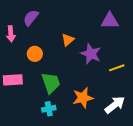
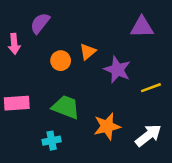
orange circle: (35, 54) -> (61, 61), moved
green trapezoid: (51, 83) -> (66, 107), turned -50
cyan cross: (49, 109) -> (52, 141), moved

